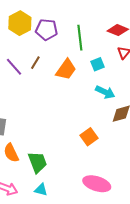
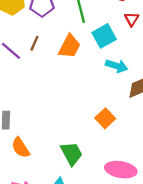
cyan square: (98, 64) -> (104, 36), size x1.5
green trapezoid: (37, 162) -> (72, 154), moved

